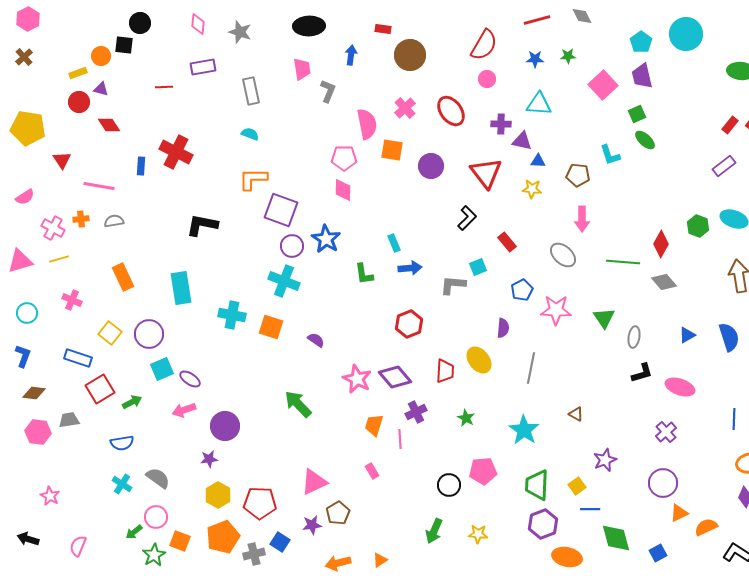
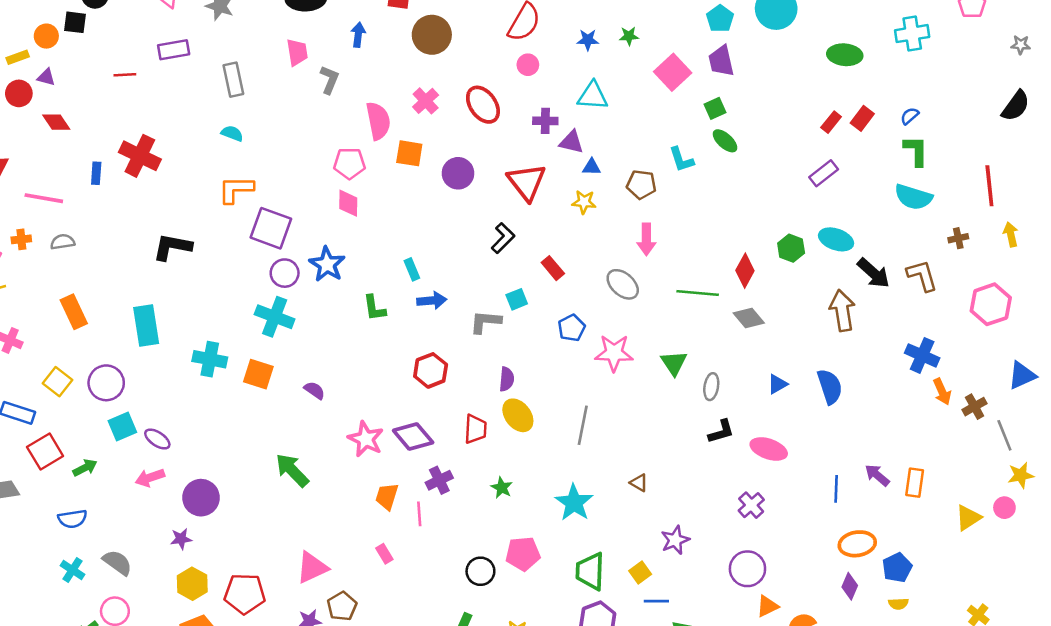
purple semicircle: (503, 328) -> (507, 379), moved

